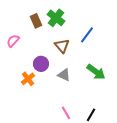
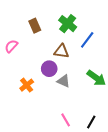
green cross: (56, 18) -> (68, 24), moved
brown triangle: (62, 46) -> (61, 51), turned -42
purple circle: (41, 64) -> (49, 69), moved

